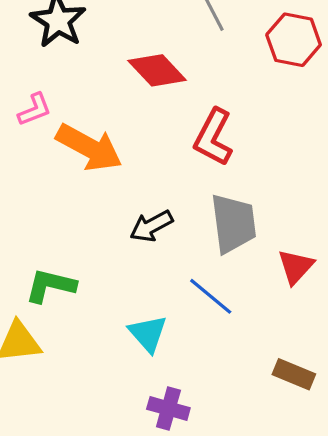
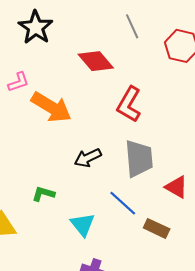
red triangle: (296, 267) -> (176, 187), turned -45
green L-shape: (50, 286) -> (43, 194), moved, size x0.7
brown rectangle: (294, 374) -> (157, 228), moved

